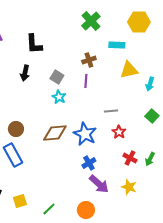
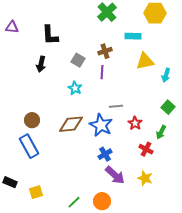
gray square: (57, 77) -> (78, 60), moved
gray line: (111, 111) -> (116, 106), moved
green arrow: (150, 159) -> (161, 132), moved
green line: (49, 209) -> (74, 202), moved

